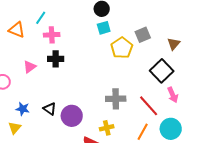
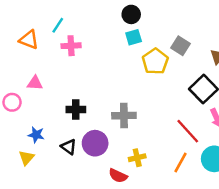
gray square: (143, 35) -> (181, 46), turned -35
black cross: (56, 59) -> (76, 110), moved
pink triangle: (30, 67) -> (35, 83), moved, turned 40
gray cross: (116, 99) -> (124, 116), moved
black triangle: (50, 109) -> (69, 147), moved

